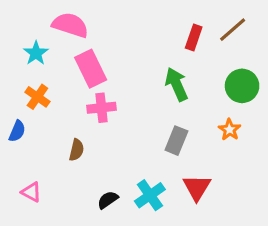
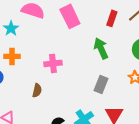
pink rectangle: (91, 69) -> (70, 16), moved
orange cross: (37, 97) -> (12, 56), turned -35

